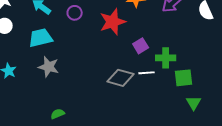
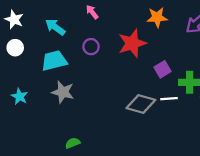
purple circle: (75, 13) -> (91, 47), moved

